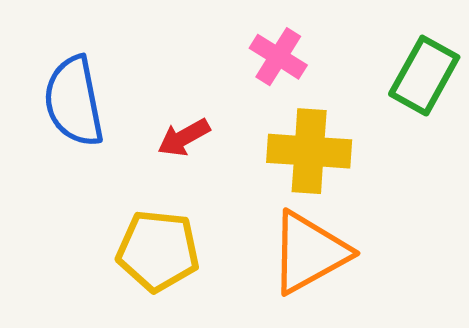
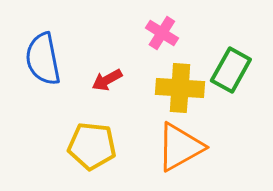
green rectangle: (424, 76) -> (231, 70), moved

